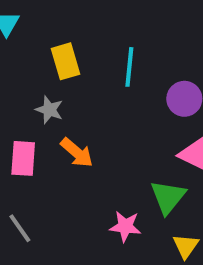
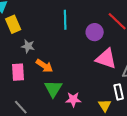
yellow rectangle: (65, 61) -> (13, 24), moved
green triangle: (168, 197) -> (53, 89), moved

